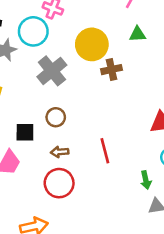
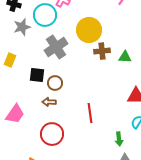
green triangle: (137, 34) -> (125, 57), moved
black square: (25, 132) -> (37, 75), moved
brown arrow: (60, 152) -> (49, 102), moved

